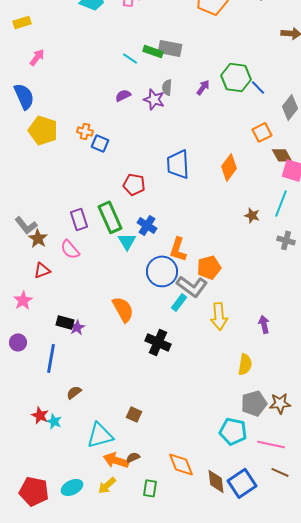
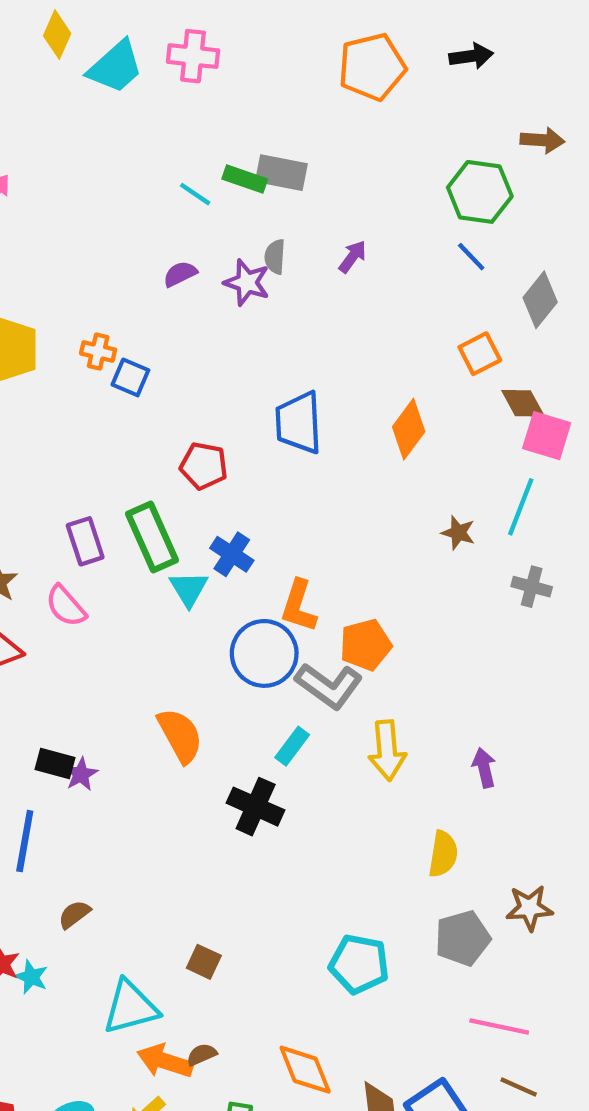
green hexagon: (236, 77) -> (480, 192), moved
cyan rectangle: (179, 302) -> (292, 746), moved
brown star: (280, 403) -> (529, 908), moved
cyan pentagon: (233, 431) -> (359, 964), moved

